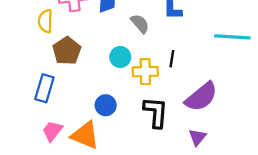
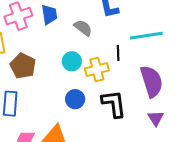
cyan line: (232, 37) -> (146, 36), moved
purple semicircle: (201, 97) -> (152, 81), turned -56
blue circle: (106, 105) -> (75, 99), moved

